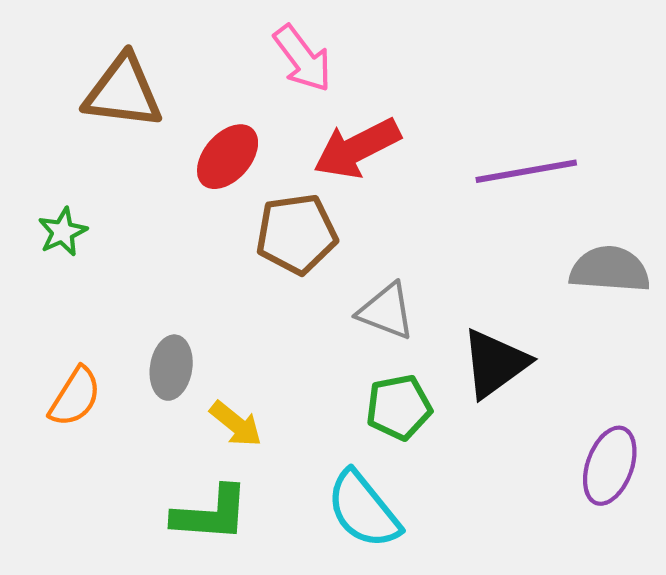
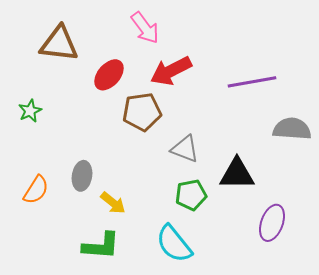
black triangle: (495, 363) -> (237, 174), turned 36
purple ellipse: (610, 466) -> (272, 223), moved

